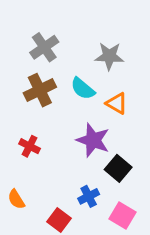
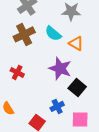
pink square: (123, 216) -> (80, 119), turned -30

